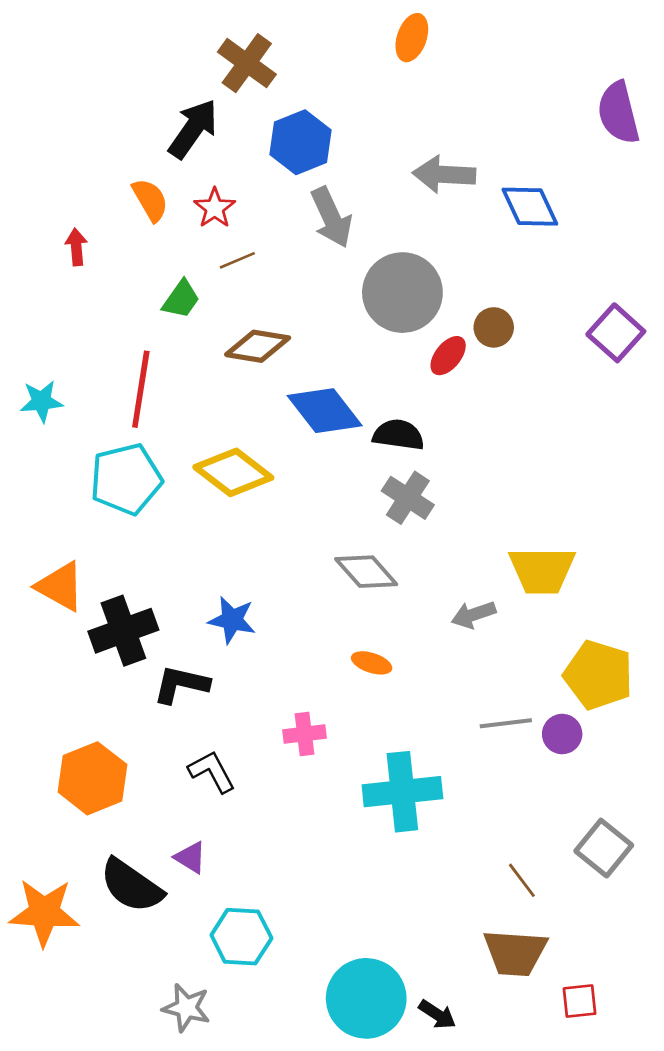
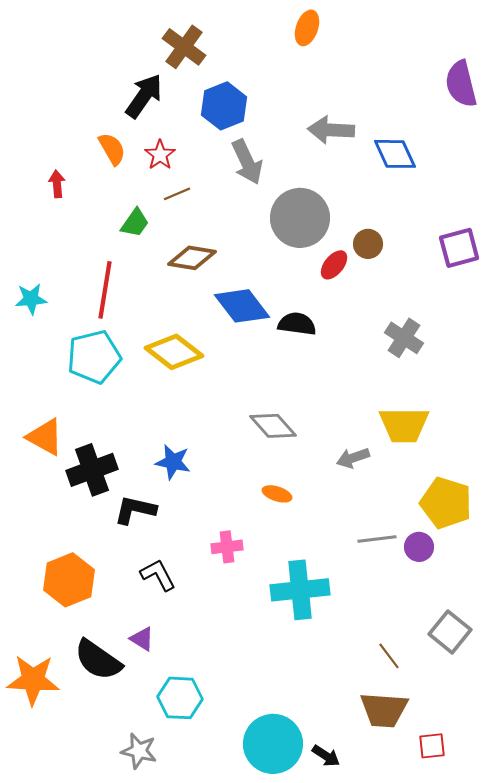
purple square: (616, 333) -> (459, 248), turned 33
gray cross: (408, 498) -> (404, 338), moved

